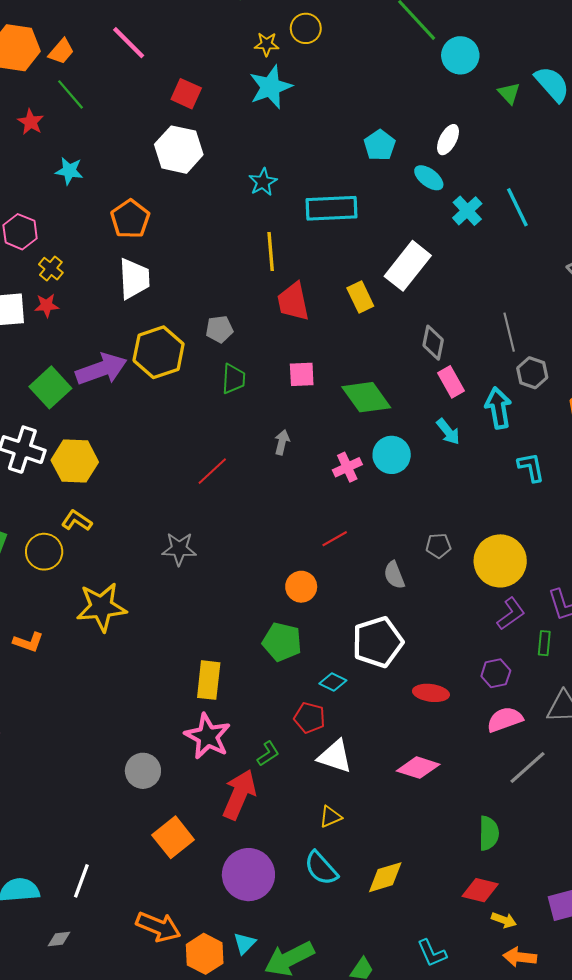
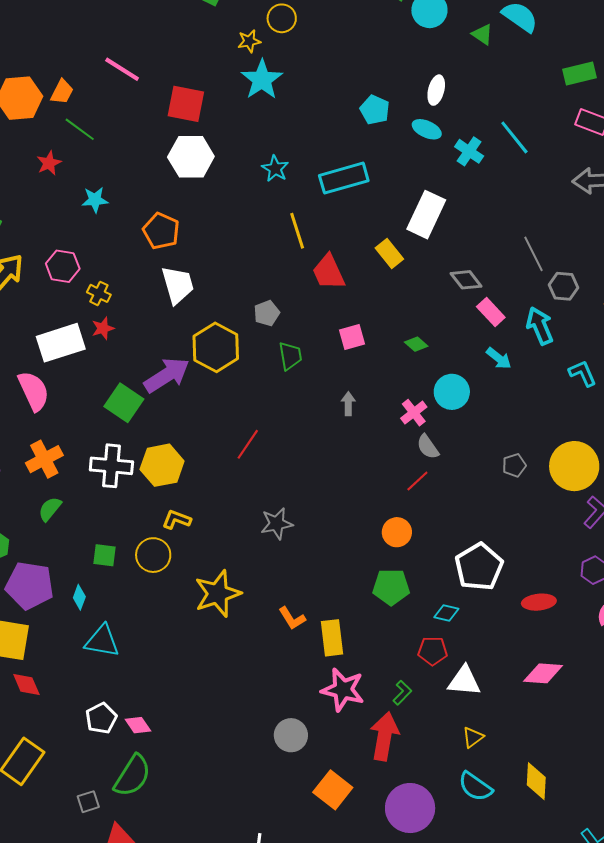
red square: (186, 94) -> (186, 104), size x1.4
red star: (31, 122) -> (49, 163), turned 30
gray diamond: (433, 343) -> (466, 280), turned -36
green diamond: (366, 397) -> (416, 344), size x0.5
red line: (212, 471) -> (248, 444), moved
gray semicircle: (394, 575) -> (428, 447), moved
orange L-shape: (28, 642) -> (292, 618), moved, turned 52
yellow diamond: (385, 877) -> (536, 781), turned -57

